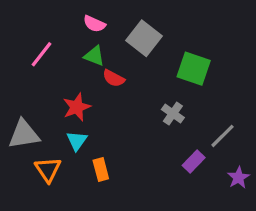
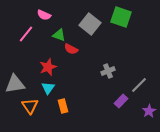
pink semicircle: (94, 24) -> (44, 15), moved
green square: (194, 69) -> (121, 17), moved
gray cross: (173, 114) -> (108, 71), turned 32

